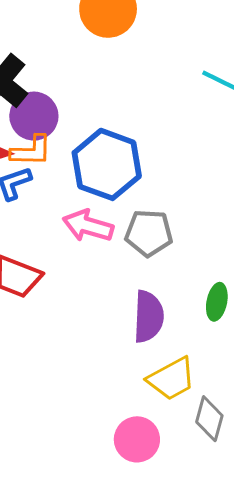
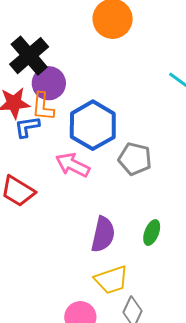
orange L-shape: (31, 151) -> (43, 107), turned 84
gray pentagon: (149, 233) -> (135, 159), moved

